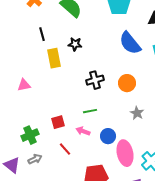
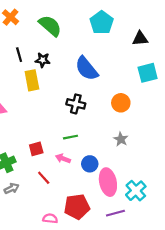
blue semicircle: (130, 43) -> (87, 69), moved
black star: (75, 44) -> (43, 60), moved
black cross: (95, 80) -> (76, 104), turned 30
orange circle: (127, 83) -> (121, 103), moved

